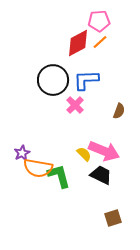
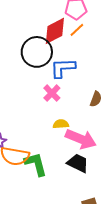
black circle: (53, 80) -> (37, 52), moved
yellow semicircle: (84, 154) -> (61, 124), moved, turned -49

